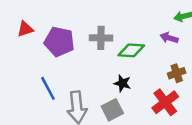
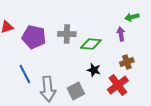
purple arrow: (169, 38) -> (121, 34), turned 64
black star: (122, 83) -> (94, 70), moved

